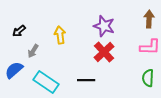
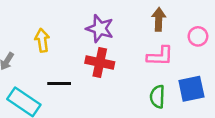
red cross: (104, 52) -> (100, 63), turned -35
black line: (86, 80) -> (59, 84), moved

